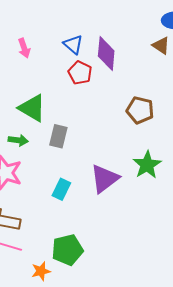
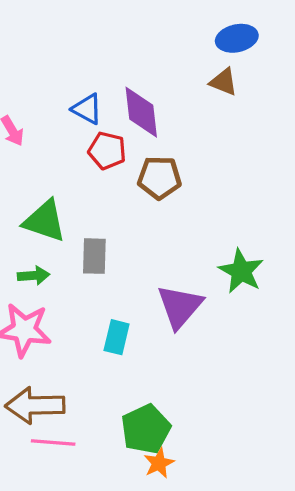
brown pentagon: (140, 110) -> (159, 178), moved
orange star: (41, 271) -> (159, 463), moved

